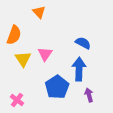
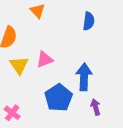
blue semicircle: (83, 43) -> (89, 21), moved, turned 70
pink triangle: (45, 54) -> (45, 59), turned 35

